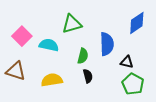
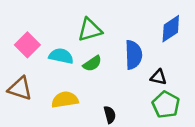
green semicircle: (83, 56) -> (92, 64), moved, turned 42
black semicircle: (88, 76) -> (110, 115), moved

